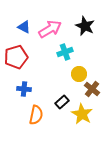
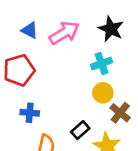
cyan cross: (65, 52) -> (102, 64), moved

